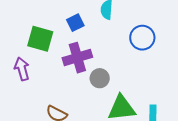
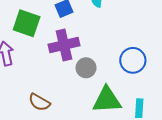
blue circle: (142, 38) -> (133, 60), moved

